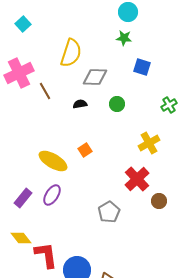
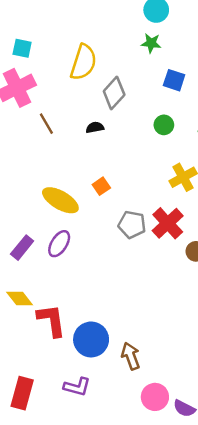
cyan square: (23, 24) -> (22, 48), moved, turned -35
gray diamond: (95, 77) -> (114, 93), turned -50
brown line: (45, 91) -> (46, 124), moved
green circle: (117, 104) -> (164, 125), moved
gray pentagon: (109, 212) -> (132, 225), moved, turned -30

